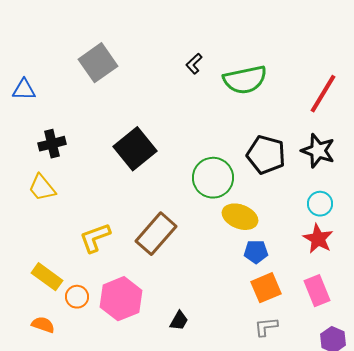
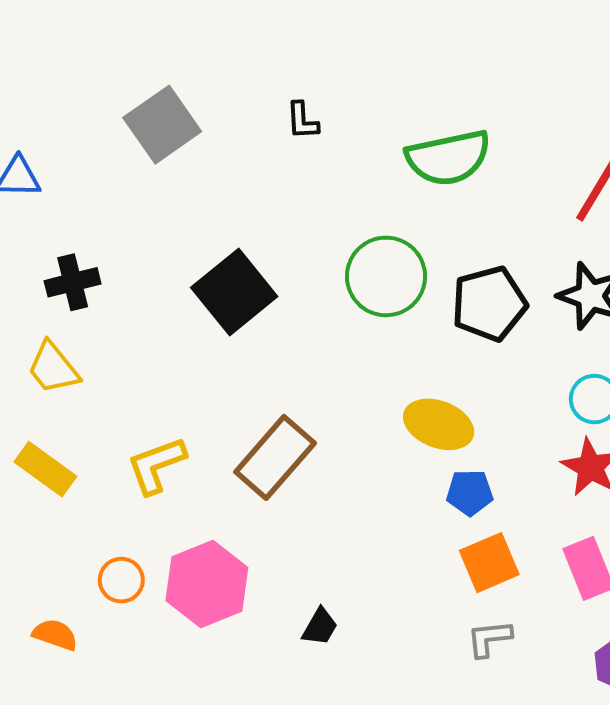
black L-shape: (194, 64) -> (302, 121), moved, turned -50
black pentagon: (266, 155) -> (489, 304), turned -30
green circle: (213, 178) -> (386, 276), moved
yellow rectangle: (47, 277) -> (45, 469), moved

